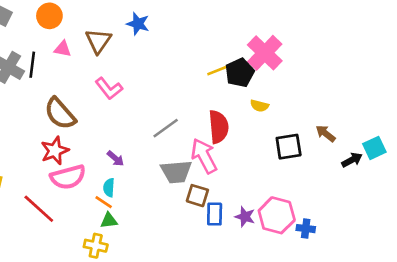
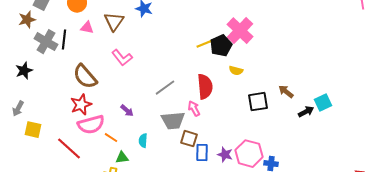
pink arrow: (204, 156) -> (194, 109), size x0.6
cyan semicircle: (109, 188) -> (143, 141), moved
orange line: (104, 202) -> (111, 138), moved

